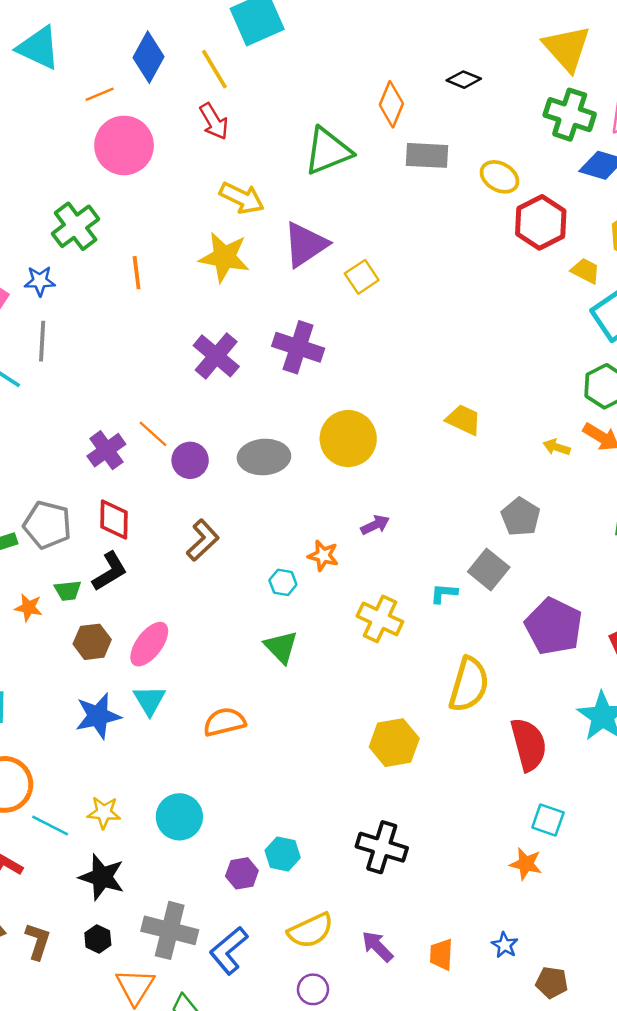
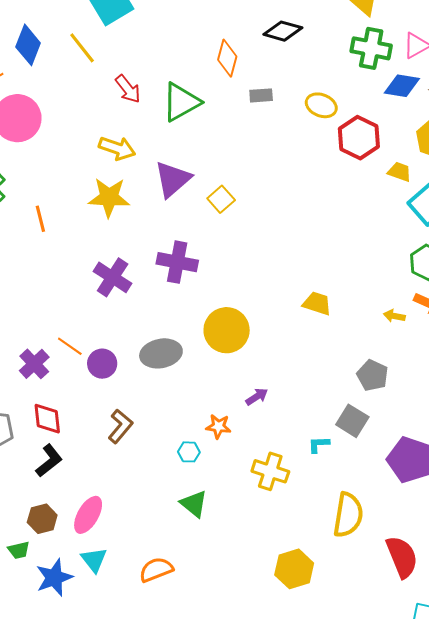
black diamond: (464, 80) -> (283, 31), size x1.4
red arrow: (214, 121) -> (128, 89), moved
gray rectangle: (427, 155) -> (261, 95), size x0.7
green trapezoid: (68, 591) -> (19, 550), moved

